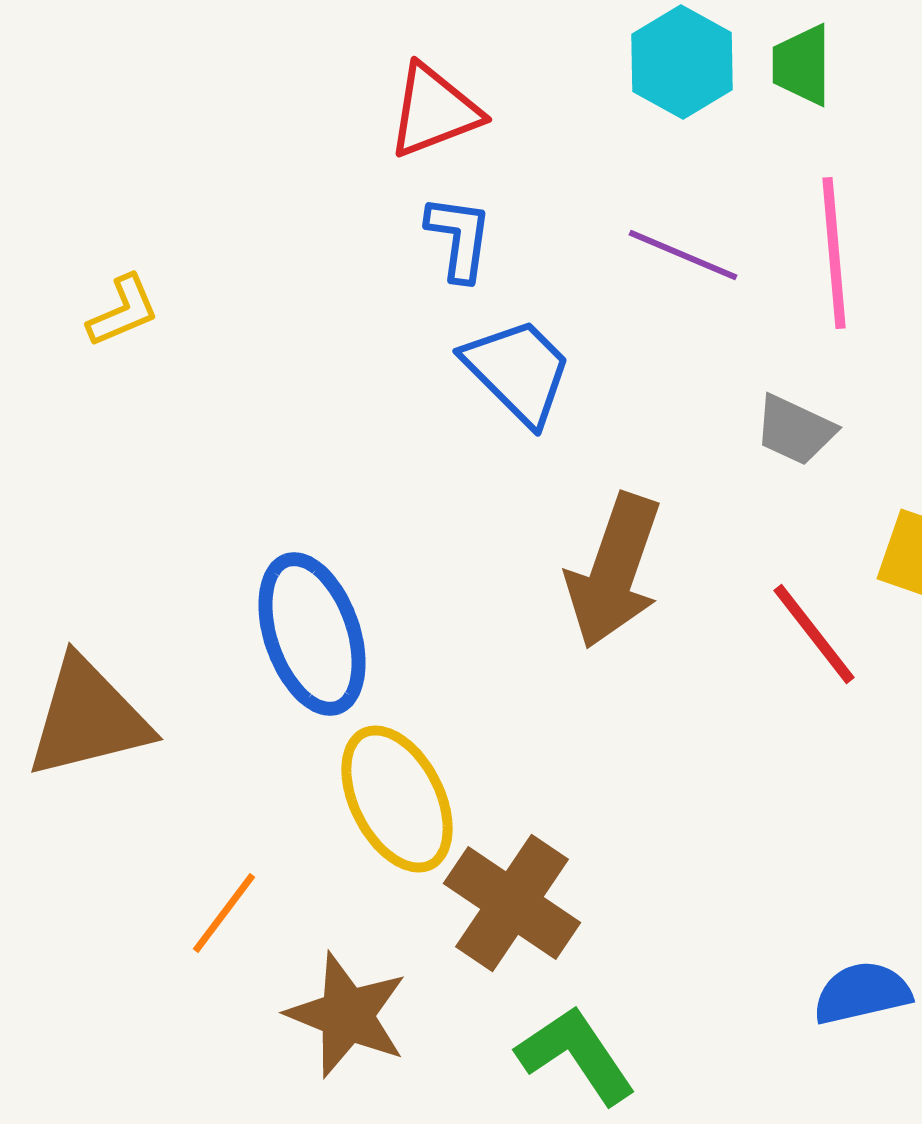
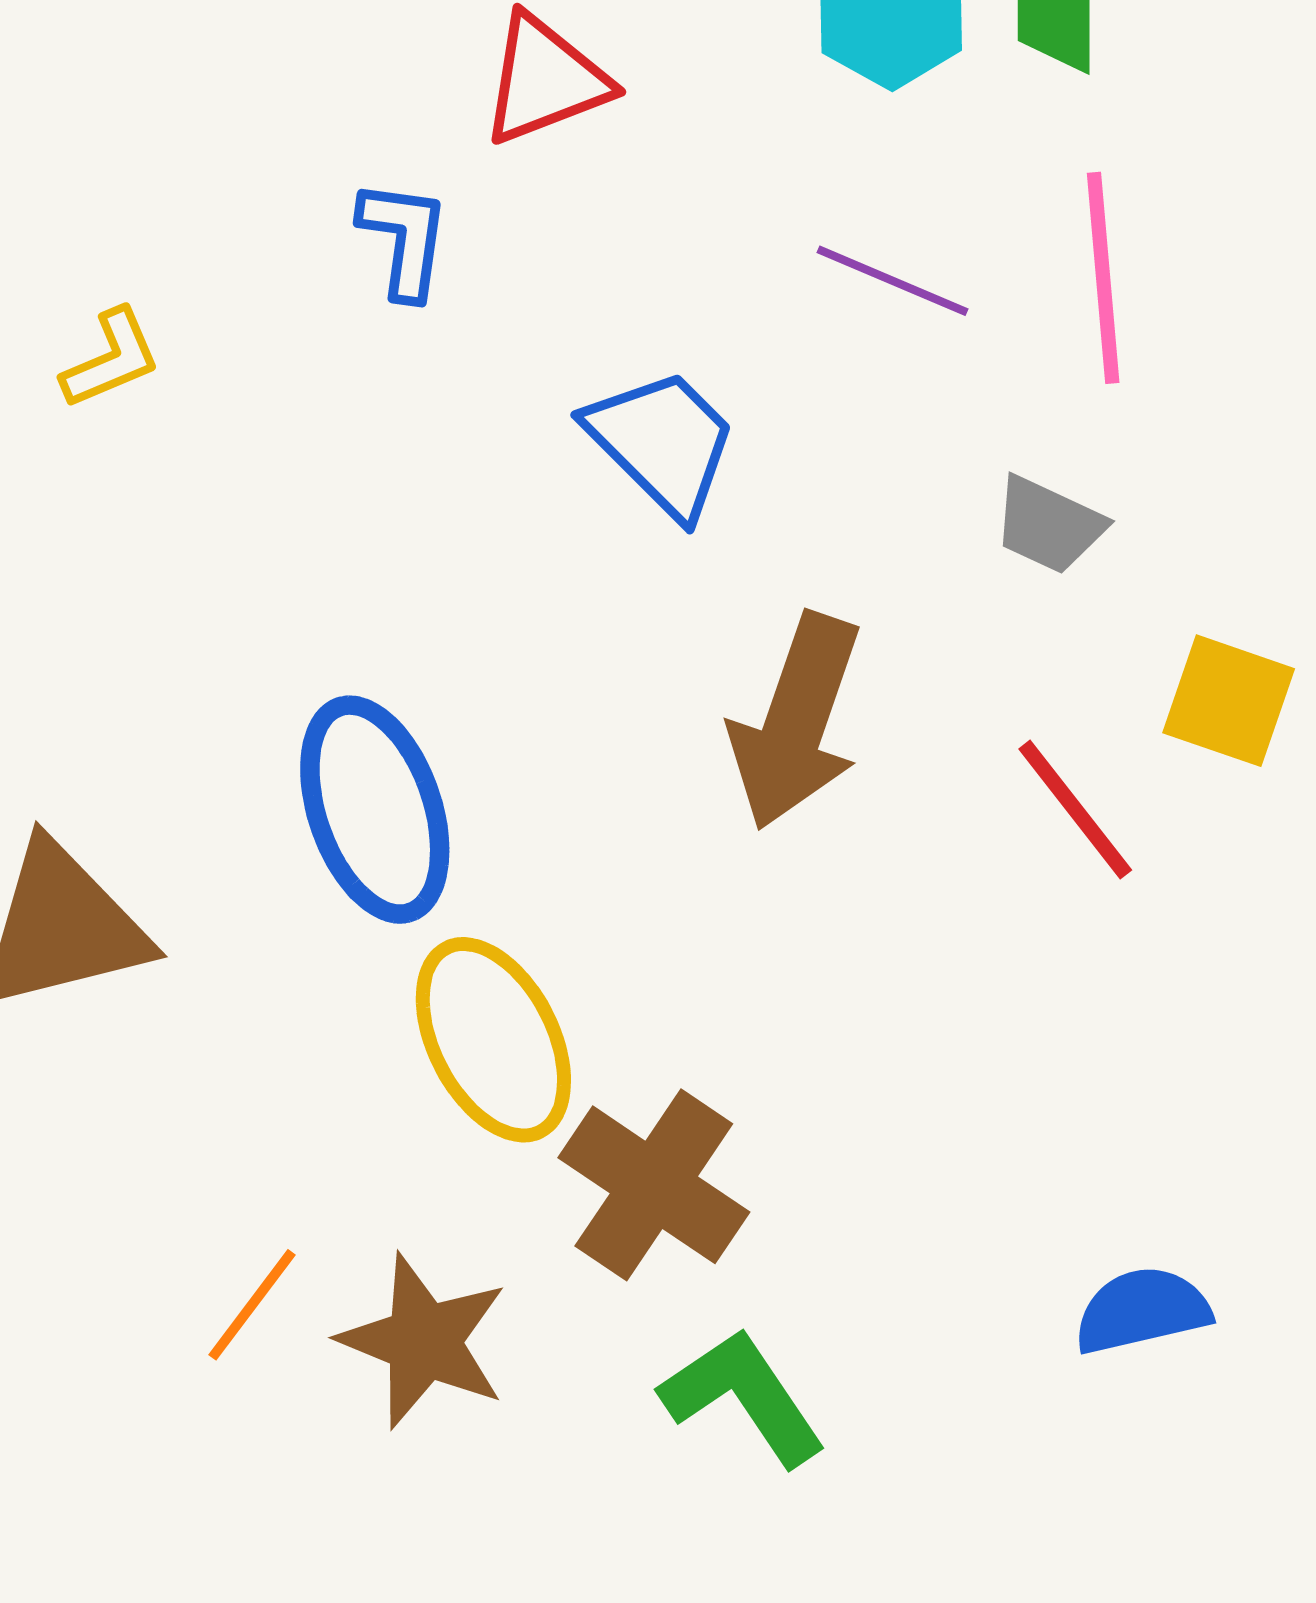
blue L-shape: (459, 238) -> (404, 239), moved
orange line: (224, 913) -> (252, 1305), moved

